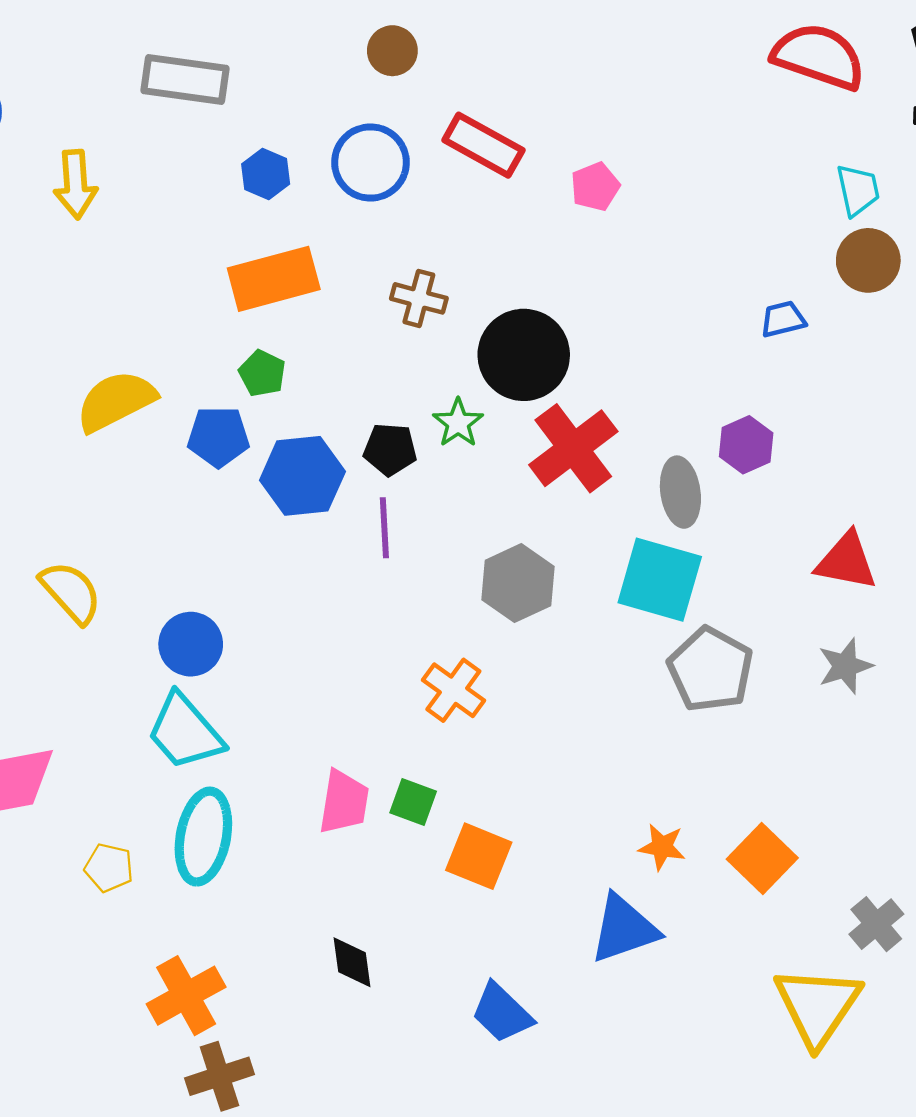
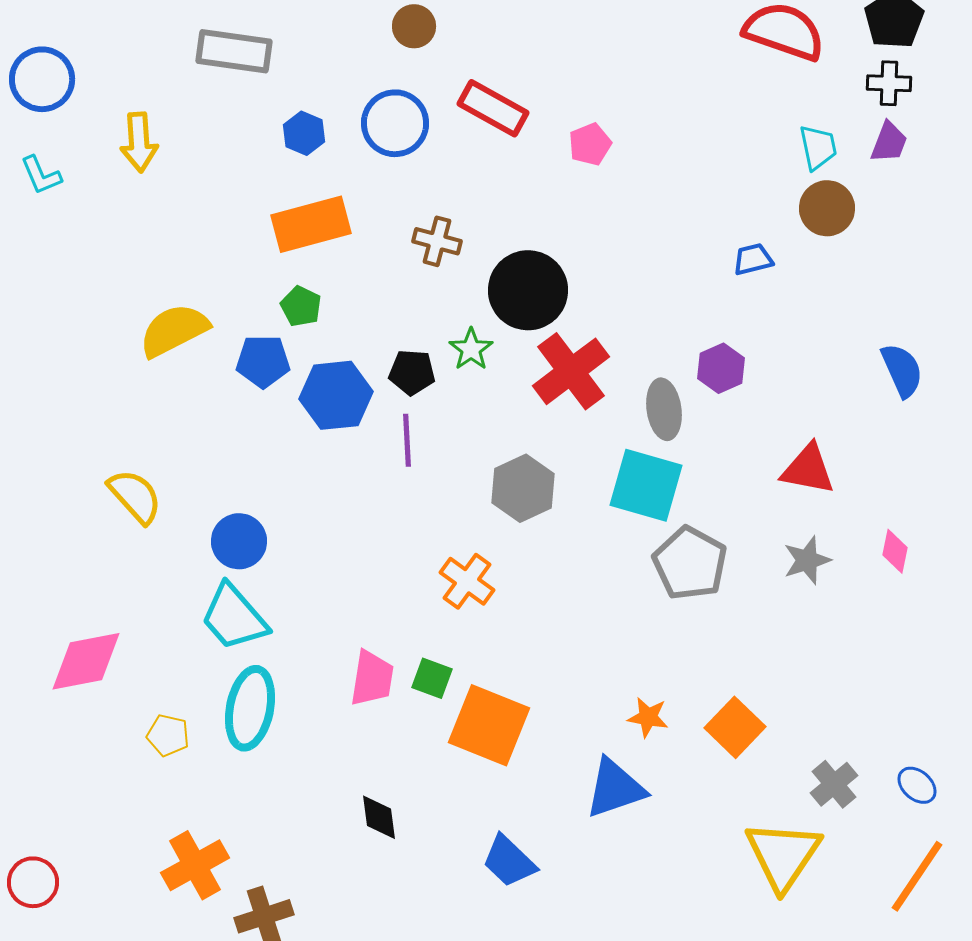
orange square: (479, 856) -> (489, 725), size x1.4
orange cross: (186, 996) -> (195, 865), moved

